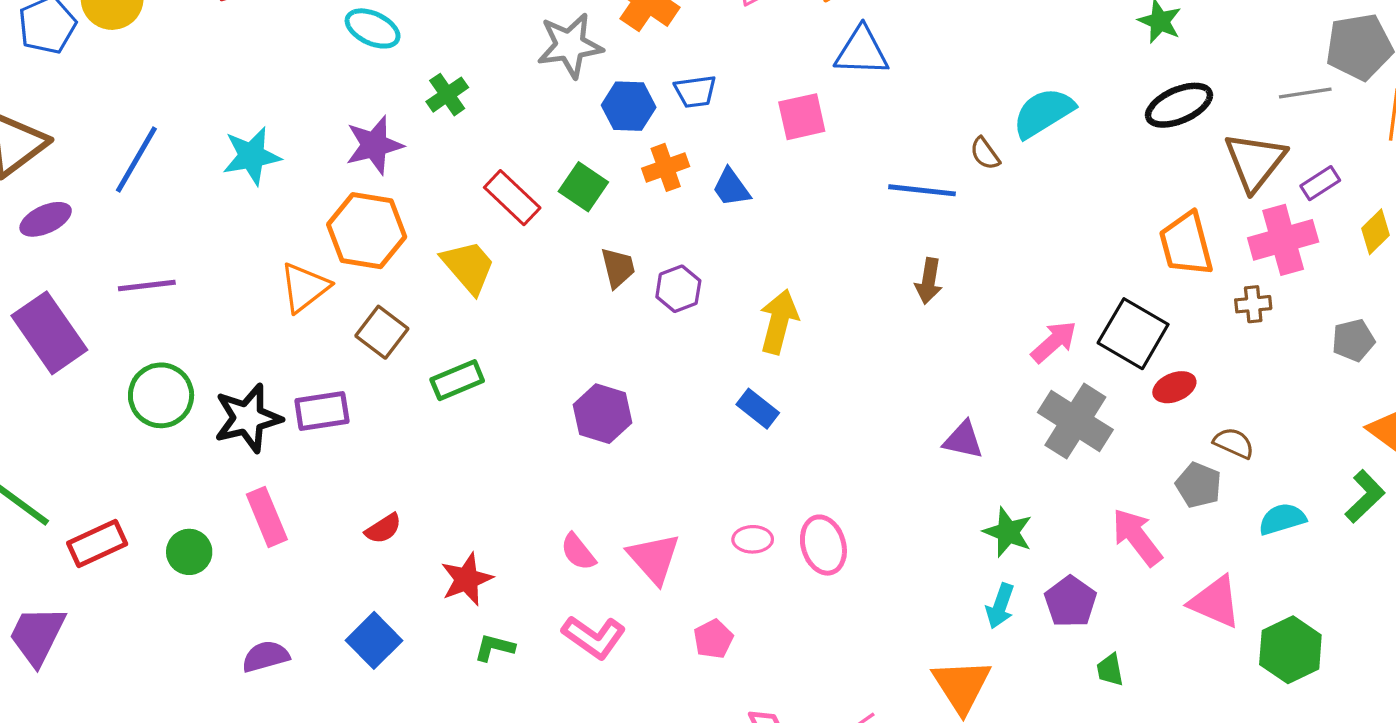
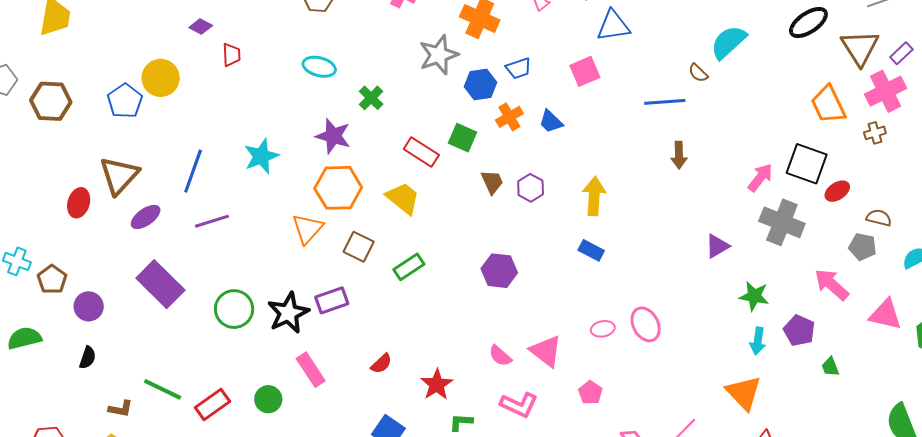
purple star: (374, 145) -> (333, 136), turned -30
purple line: (147, 285) -> (212, 221), moved
purple triangle: (963, 440) -> (717, 246), turned -32

